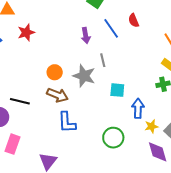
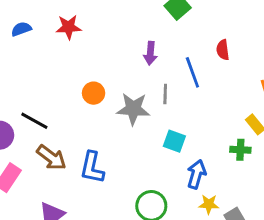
blue line: (111, 28) -> (192, 72), moved
gray star: (84, 76) -> (133, 109), turned -30
brown arrow: (58, 95) -> (51, 157), moved

